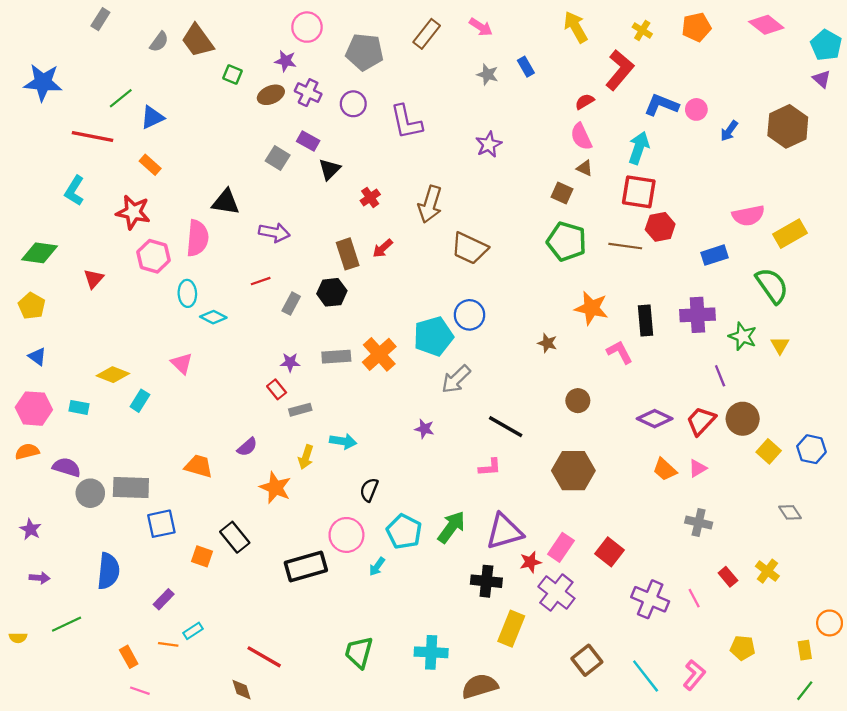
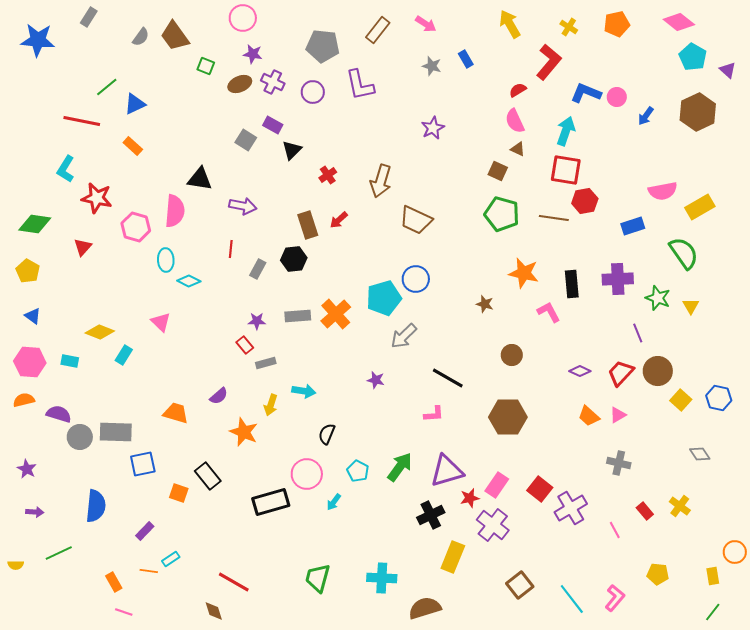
pink circle: (307, 27) -> (243, 18), moved
cyan pentagon: (826, 45) -> (693, 57), moved
blue star: (43, 82) -> (38, 40), moved
purple L-shape: (406, 122) -> (360, 85), moved
red star: (133, 212) -> (97, 198), moved
red line: (261, 281) -> (231, 249), turned -66
purple diamond: (655, 419) -> (580, 371), size x0.7
cyan pentagon: (404, 532) -> (358, 471), size x0.7
black cross: (486, 581) -> (431, 515), turned -32
purple cross: (650, 599) -> (571, 508), moved, turned 36

